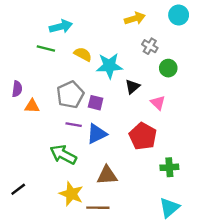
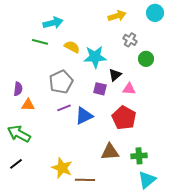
purple semicircle: (17, 89) -> (18, 89), moved
purple square: (96, 103) -> (100, 89), moved
pink triangle: (158, 103) -> (129, 89), moved, turned -40
orange triangle: (32, 106) -> (28, 105), moved
purple line: (74, 125) -> (64, 108), turned -32
green arrow: (63, 155) -> (19, 134), moved
green cross: (169, 167) -> (139, 156), moved
brown triangle: (107, 175) -> (110, 152), moved

